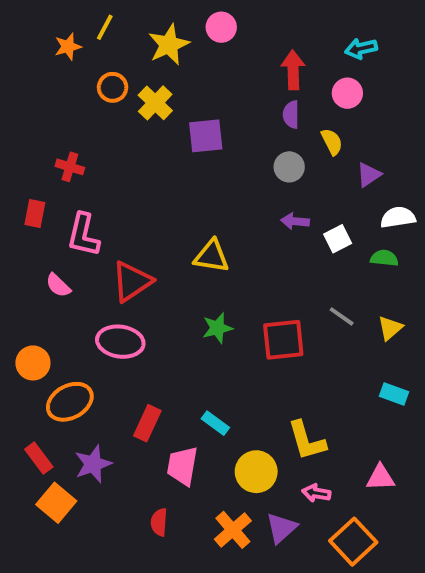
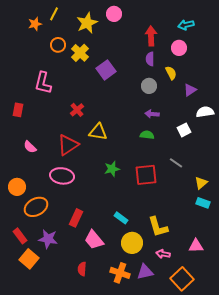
purple square: (206, 136) -> (106, 70), turned -30
red cross: (70, 167) -> (77, 110), moved, turned 32
pink L-shape: (83, 235) -> (43, 83), moved
white square: (338, 239) -> (184, 130), moved
yellow triangle: (212, 256) -> (98, 132), moved
green semicircle: (384, 258) -> (147, 135), moved
yellow triangle: (390, 328) -> (201, 183), moved
cyan rectangle: (215, 423) -> (121, 218), moved
purple star: (93, 464) -> (48, 239), turned 30
pink trapezoid: (182, 466) -> (94, 240), turned -50
purple triangle: (281, 528) -> (145, 272), turned 30
orange cross: (233, 530) -> (120, 273), turned -30

